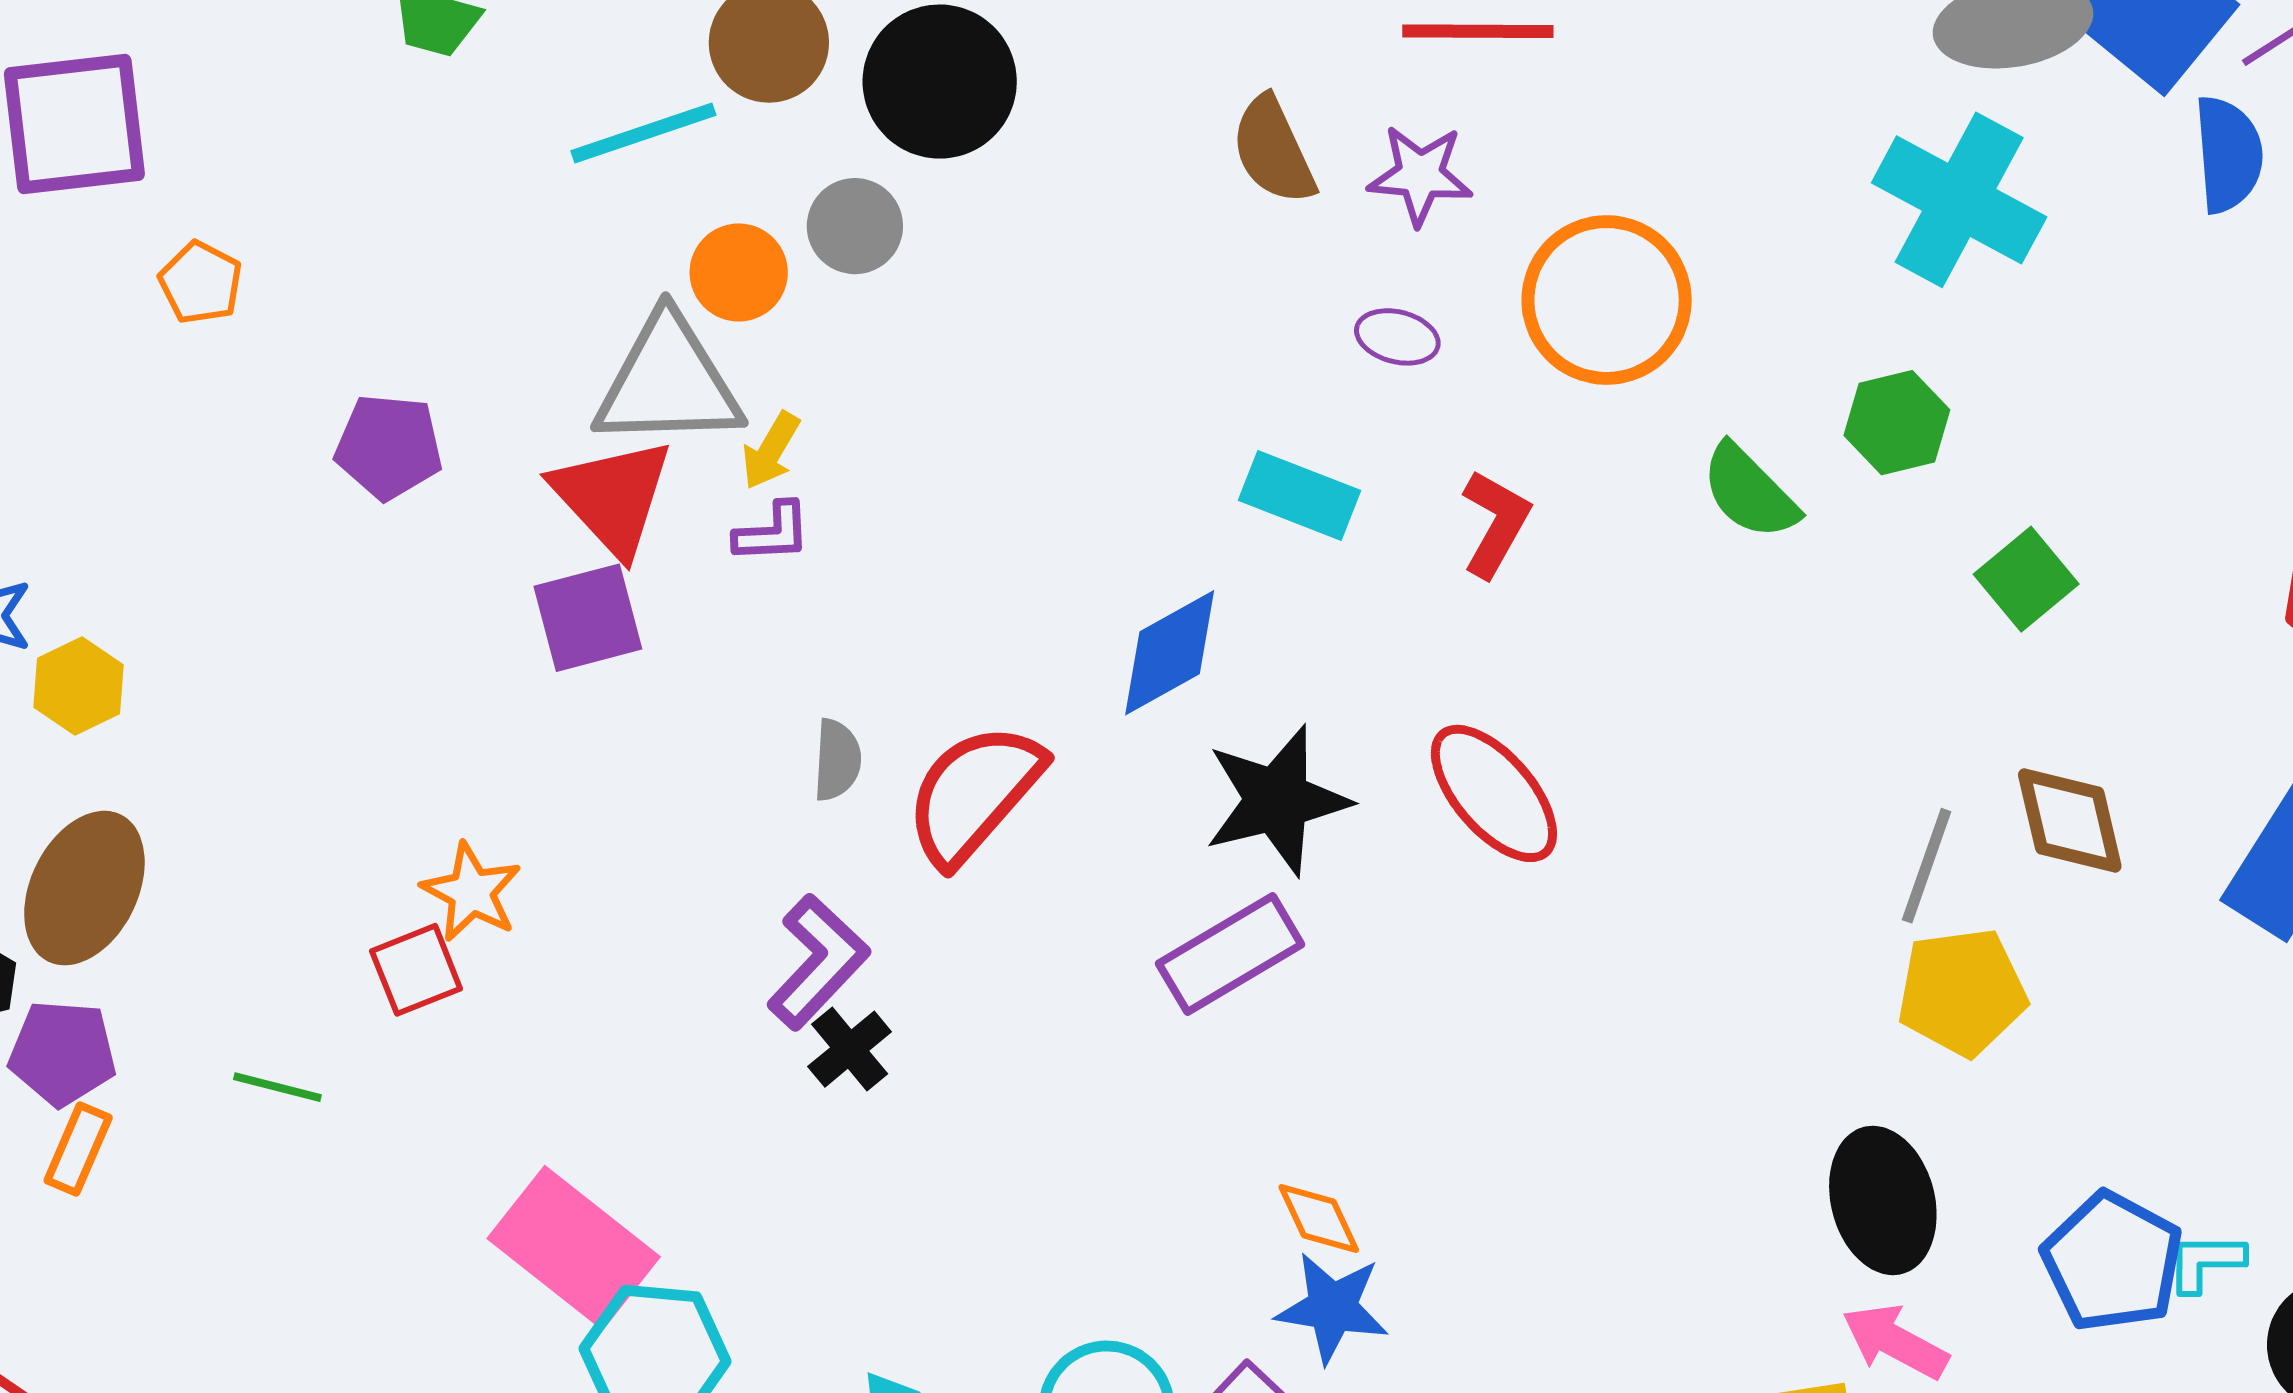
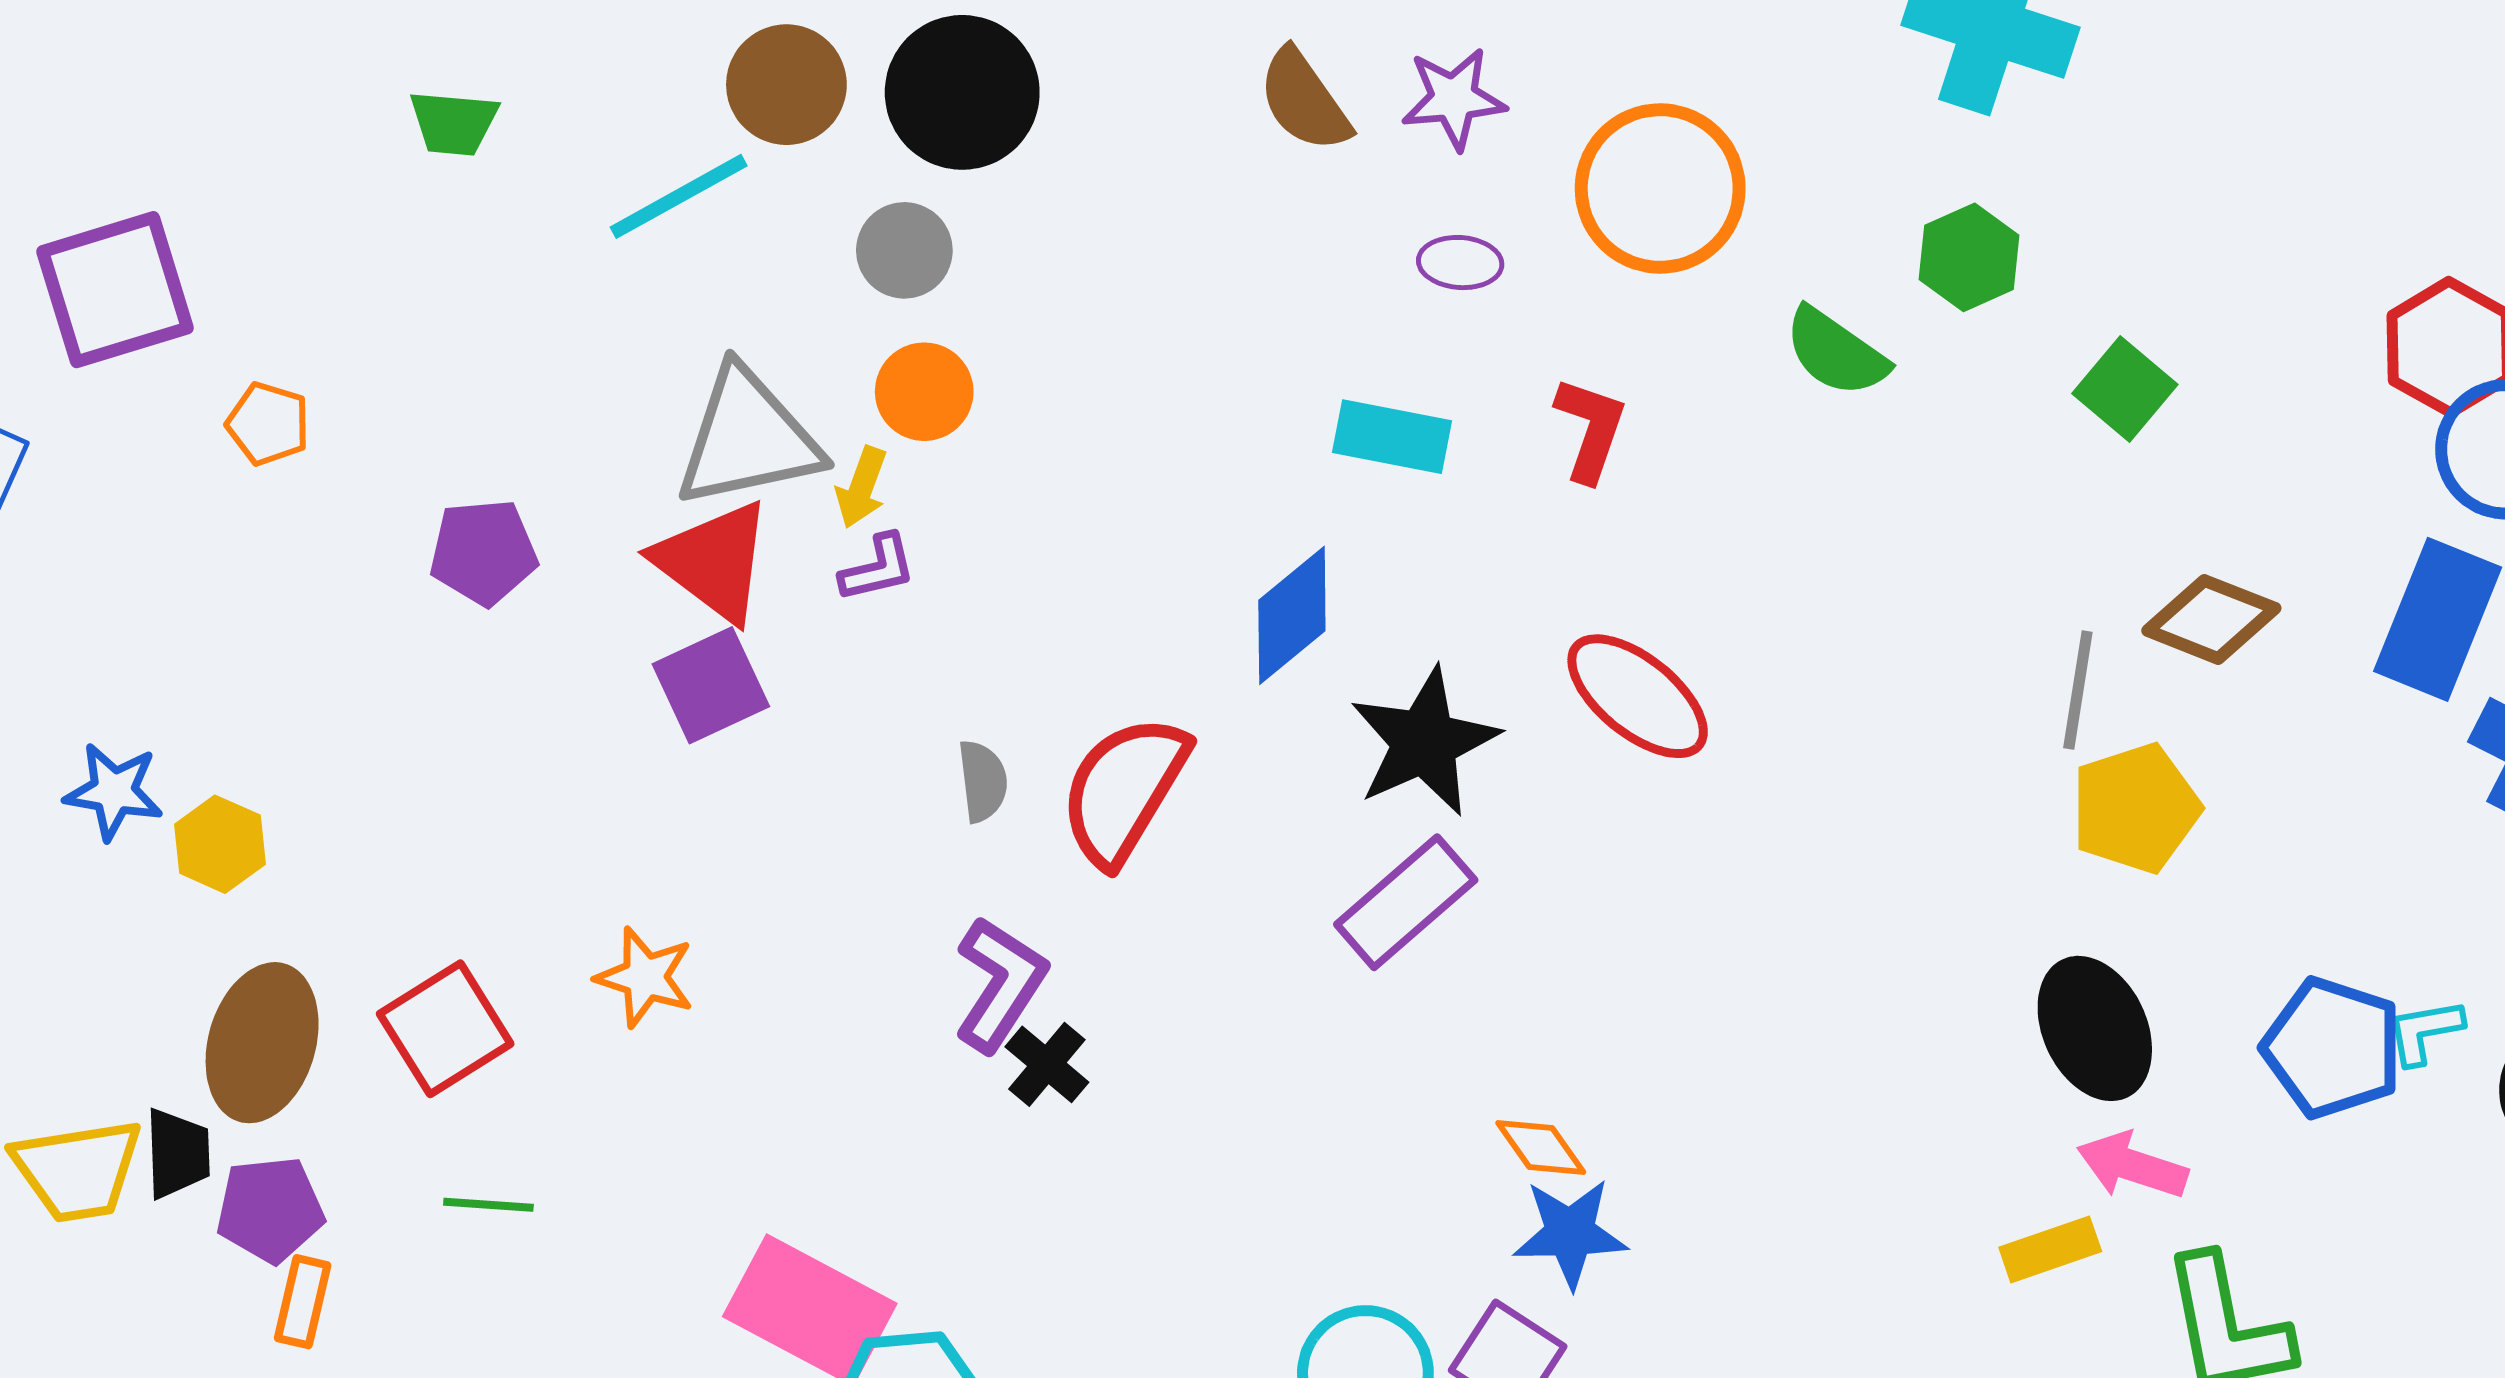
orange circle: (739, 272) -> (924, 392), moved
brown diamond: (2070, 820) -> (2211, 619), turned -45
red square: (416, 970) -> (445, 1029), moved, size x1.4

